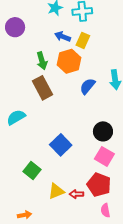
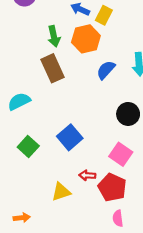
black circle: (103, 131) -> (128, 114), moved
green square: (32, 170) -> (28, 147), moved
red arrow: (76, 194) -> (87, 175), moved

